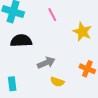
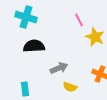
pink line: (52, 15) -> (79, 20), moved

